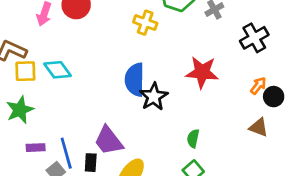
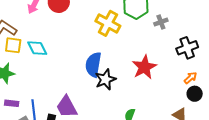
yellow cross: (145, 23) -> (108, 23), size x1.4
red star: (202, 72) -> (144, 67), turned 30
orange arrow: (258, 86) -> (190, 78), moved

